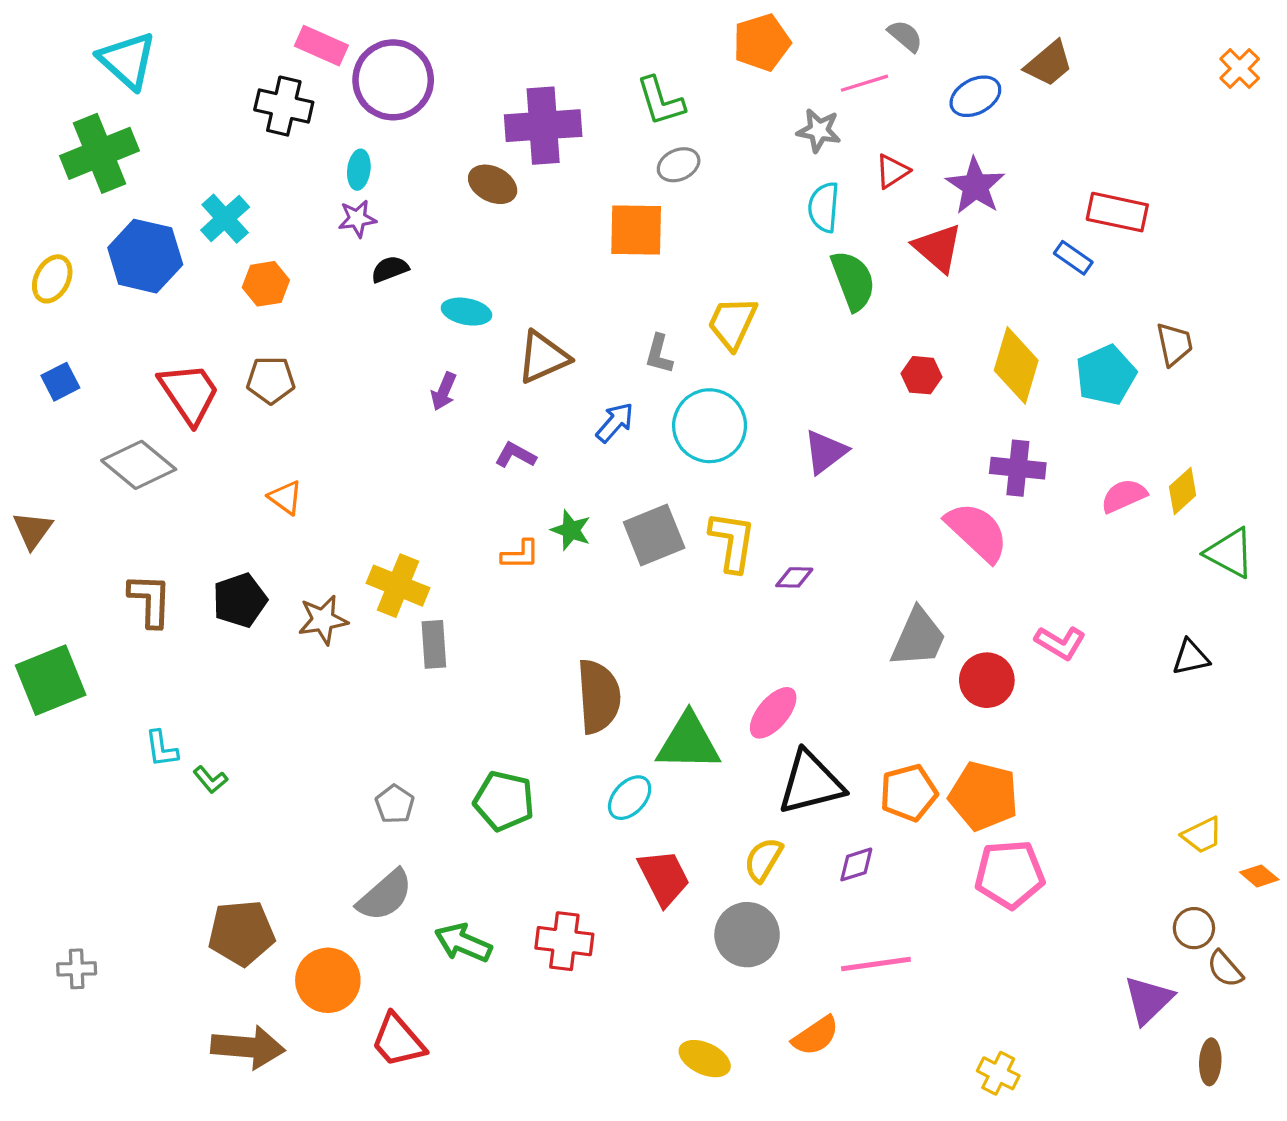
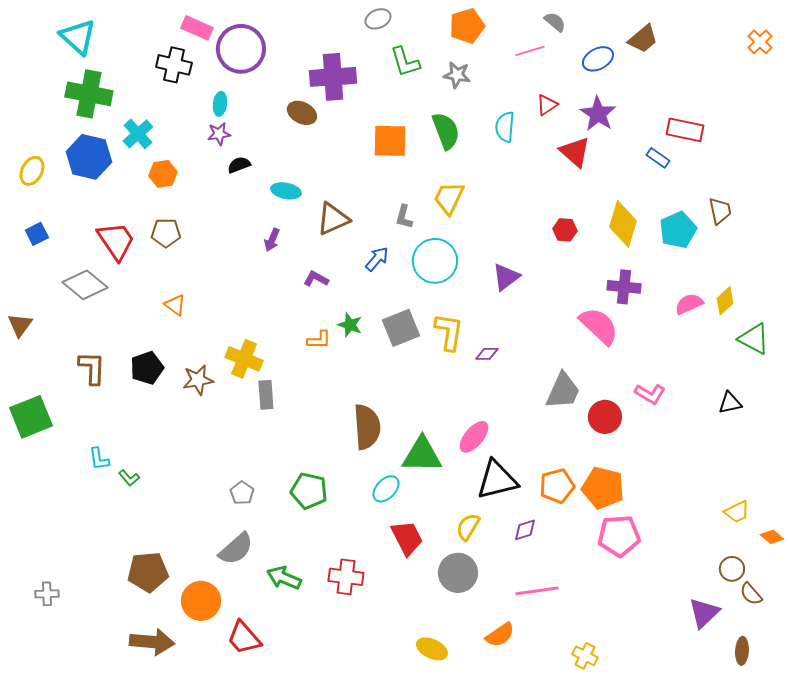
gray star: (819, 130) -> (457, 75), moved
green cross: (99, 153) -> (89, 94), moved, turned 33
gray ellipse: (679, 165) -> (378, 19), moved
green semicircle: (853, 281) -> (446, 131), moved
yellow cross: (998, 1073) -> (585, 656), moved

